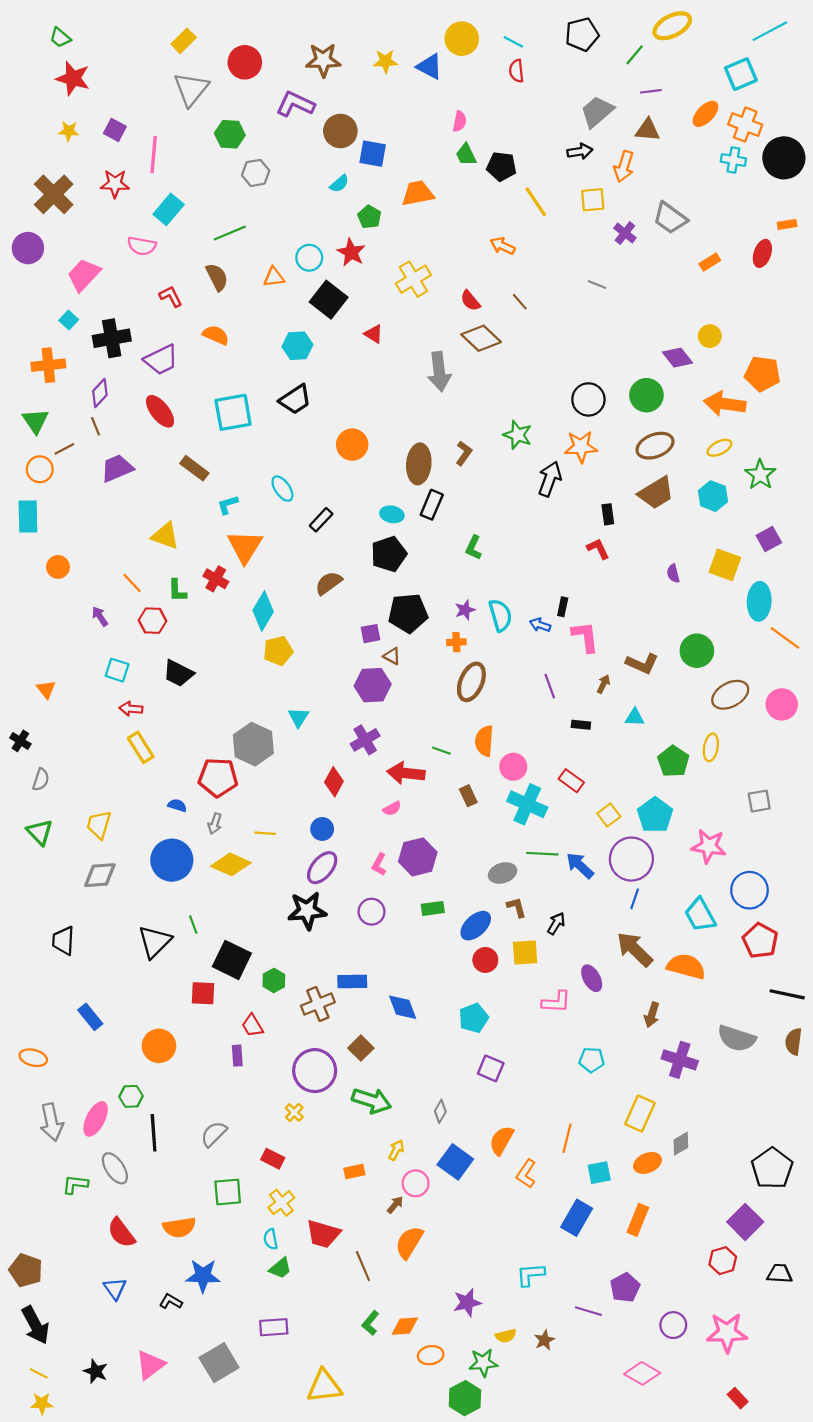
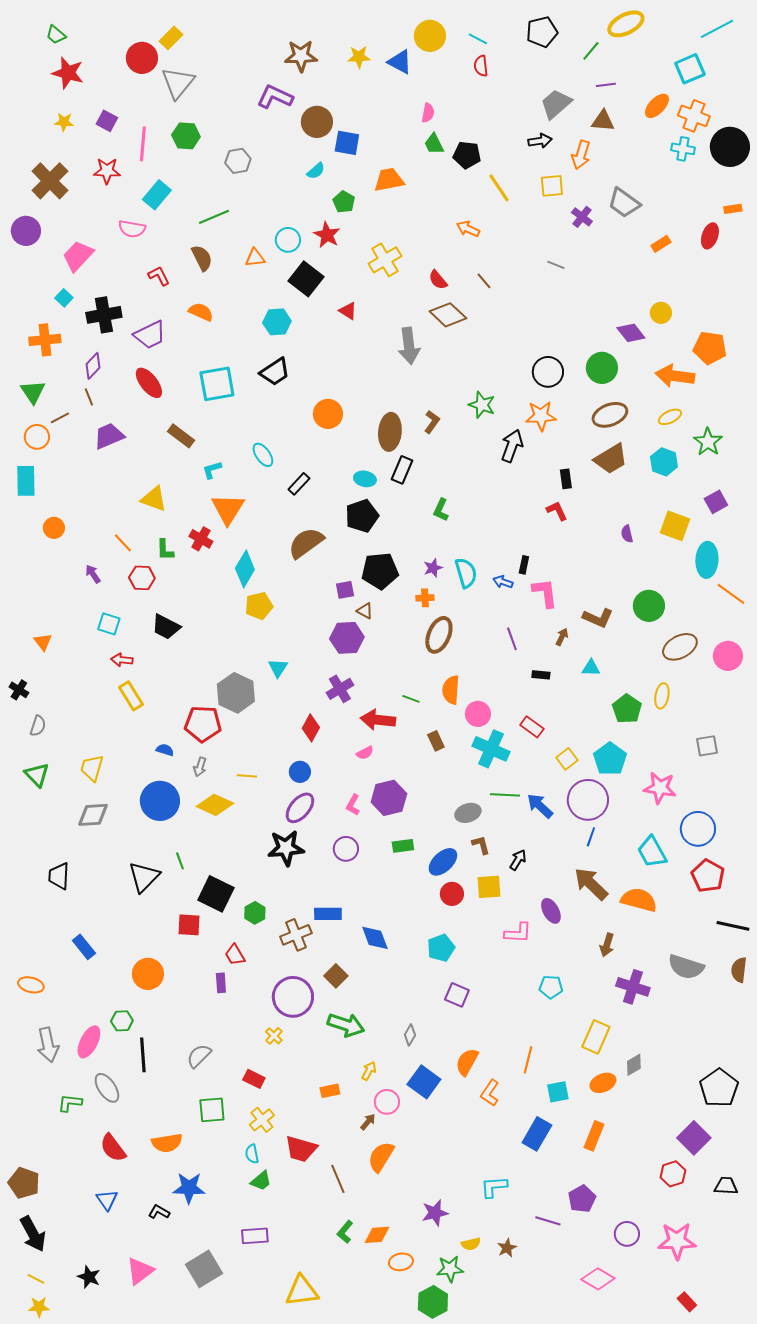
red circle: (245, 62) -> (142, 58), moved
green hexagon: (230, 134) -> (186, 136), moved
brown semicircle: (329, 583) -> (306, 543), size x1.4

